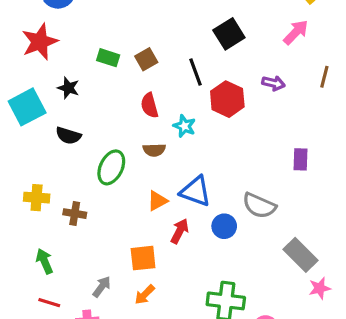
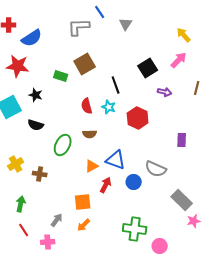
black square: (229, 34) -> (148, 68), moved
red star: (40, 42) -> (18, 66), turned 30
brown square: (146, 59) -> (85, 64), moved, size x1.5
red hexagon: (227, 99) -> (138, 118), moved
cyan star: (184, 126) -> (109, 107), moved
yellow cross: (37, 198) -> (16, 164), turned -35
green arrow: (45, 261) -> (21, 204), turned 35
red line: (49, 303) -> (24, 230), turned 40

